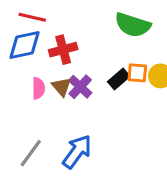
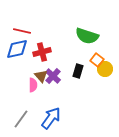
orange square: (137, 73) -> (97, 60), moved, turned 32
black rectangle: (119, 79) -> (78, 71), turned -32
pink semicircle: (38, 88) -> (33, 85), moved

